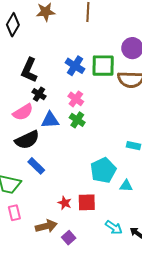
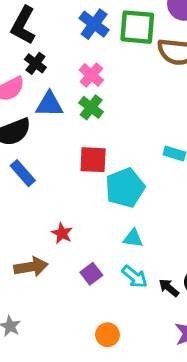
cyan triangle: (126, 186) -> (133, 238), moved
red square: (87, 202) -> (93, 160), moved
purple square: (69, 238) -> (91, 274), moved

